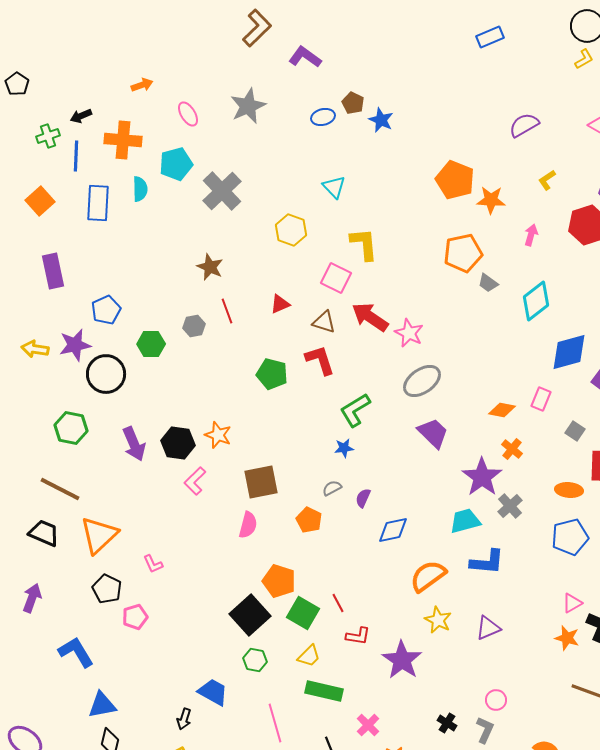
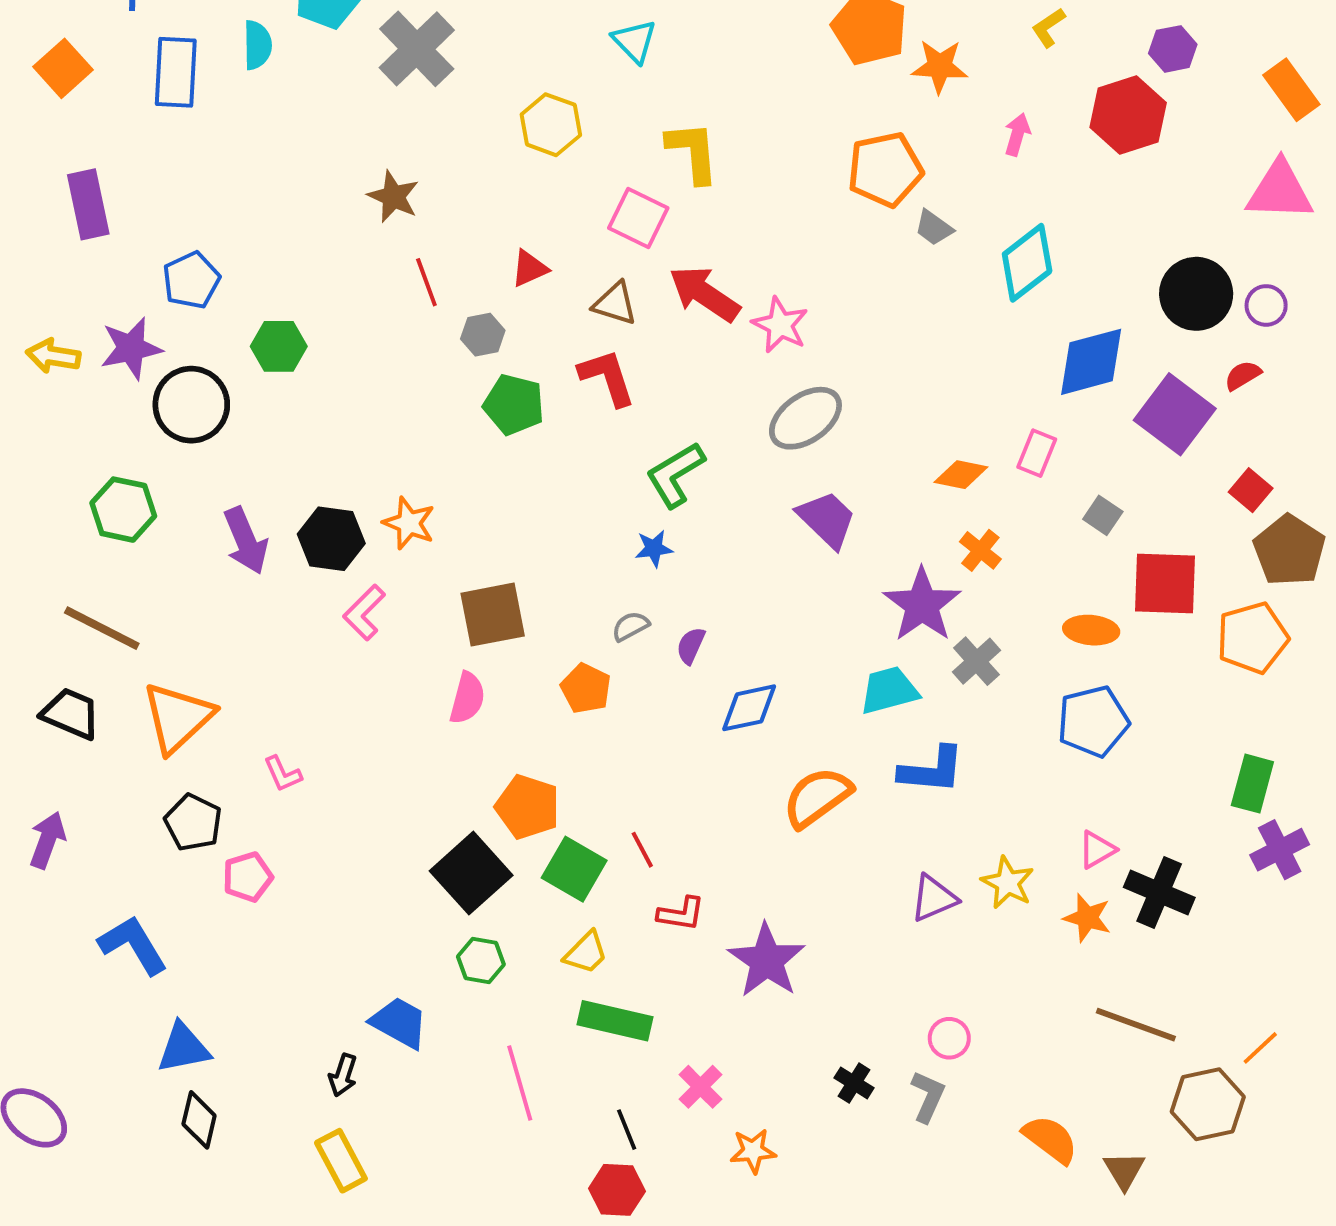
gray hexagon: (194, 326) -> (483, 335), moved
yellow star: (438, 620) -> (1008, 883), moved

